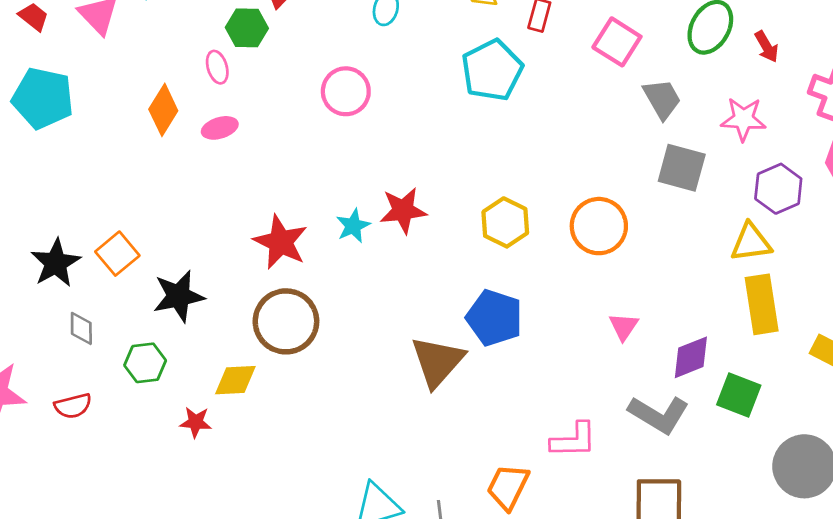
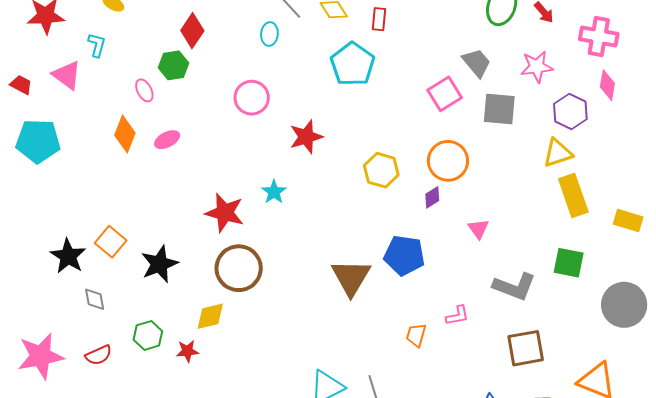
pink square: (617, 42) -> (445, 94), moved, turned 36
pink ellipse: (217, 67) -> (144, 90), moved
red star: (403, 210) -> (306, 137), moved
blue pentagon: (494, 318) -> (404, 255), moved
purple diamond: (691, 357) -> (432, 197), moved, size x0.7
green hexagon: (145, 363) -> (148, 335), moved
pink L-shape: (574, 440) -> (457, 316), size x0.7
orange trapezoid: (508, 487) -> (416, 335), moved, size x0.7

